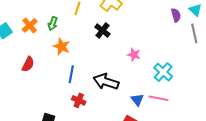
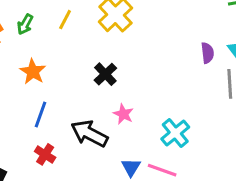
green arrow: (53, 24) -> (25, 24), moved
black cross: (102, 31) -> (105, 74), moved
pink star: (134, 55) -> (123, 114), moved

